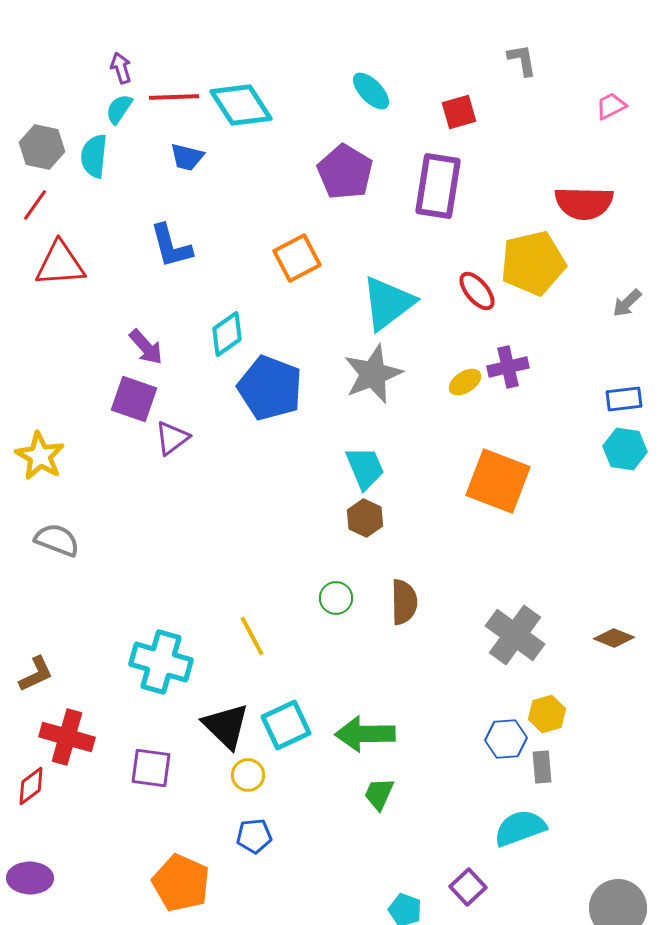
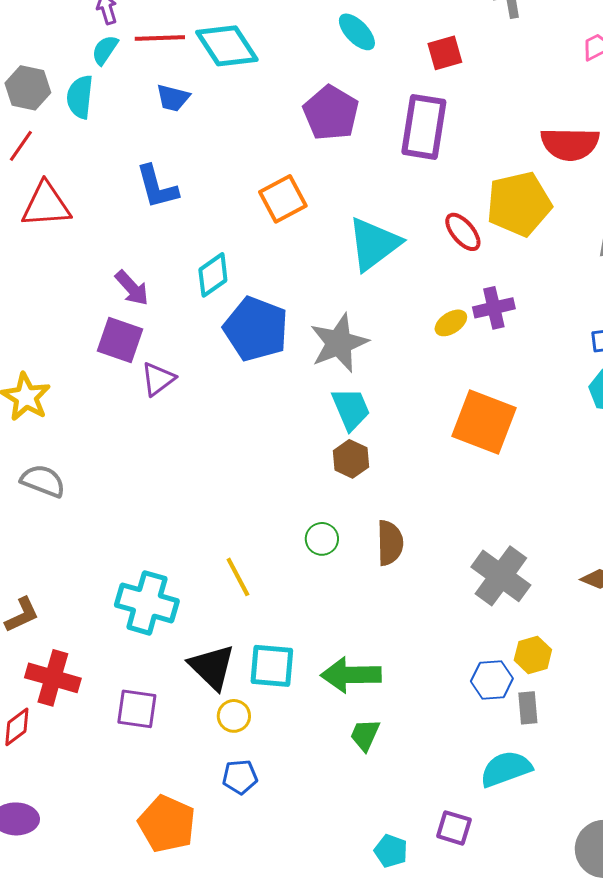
gray star: (373, 374) -> (339, 343), moved
cyan square: (286, 725) -> (272, 666), turned 30
purple square: (468, 887) -> (454, 828), turned -30

